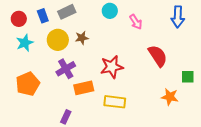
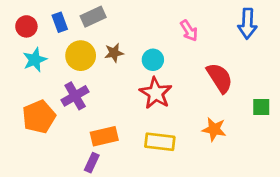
cyan circle: (110, 11) -> (153, 60), moved
red star: (112, 67) -> (156, 93), turned -30
purple cross: (66, 69) -> (75, 96), moved
orange rectangle: (84, 88) -> (104, 136), moved
orange star: (170, 97) -> (214, 129), moved

